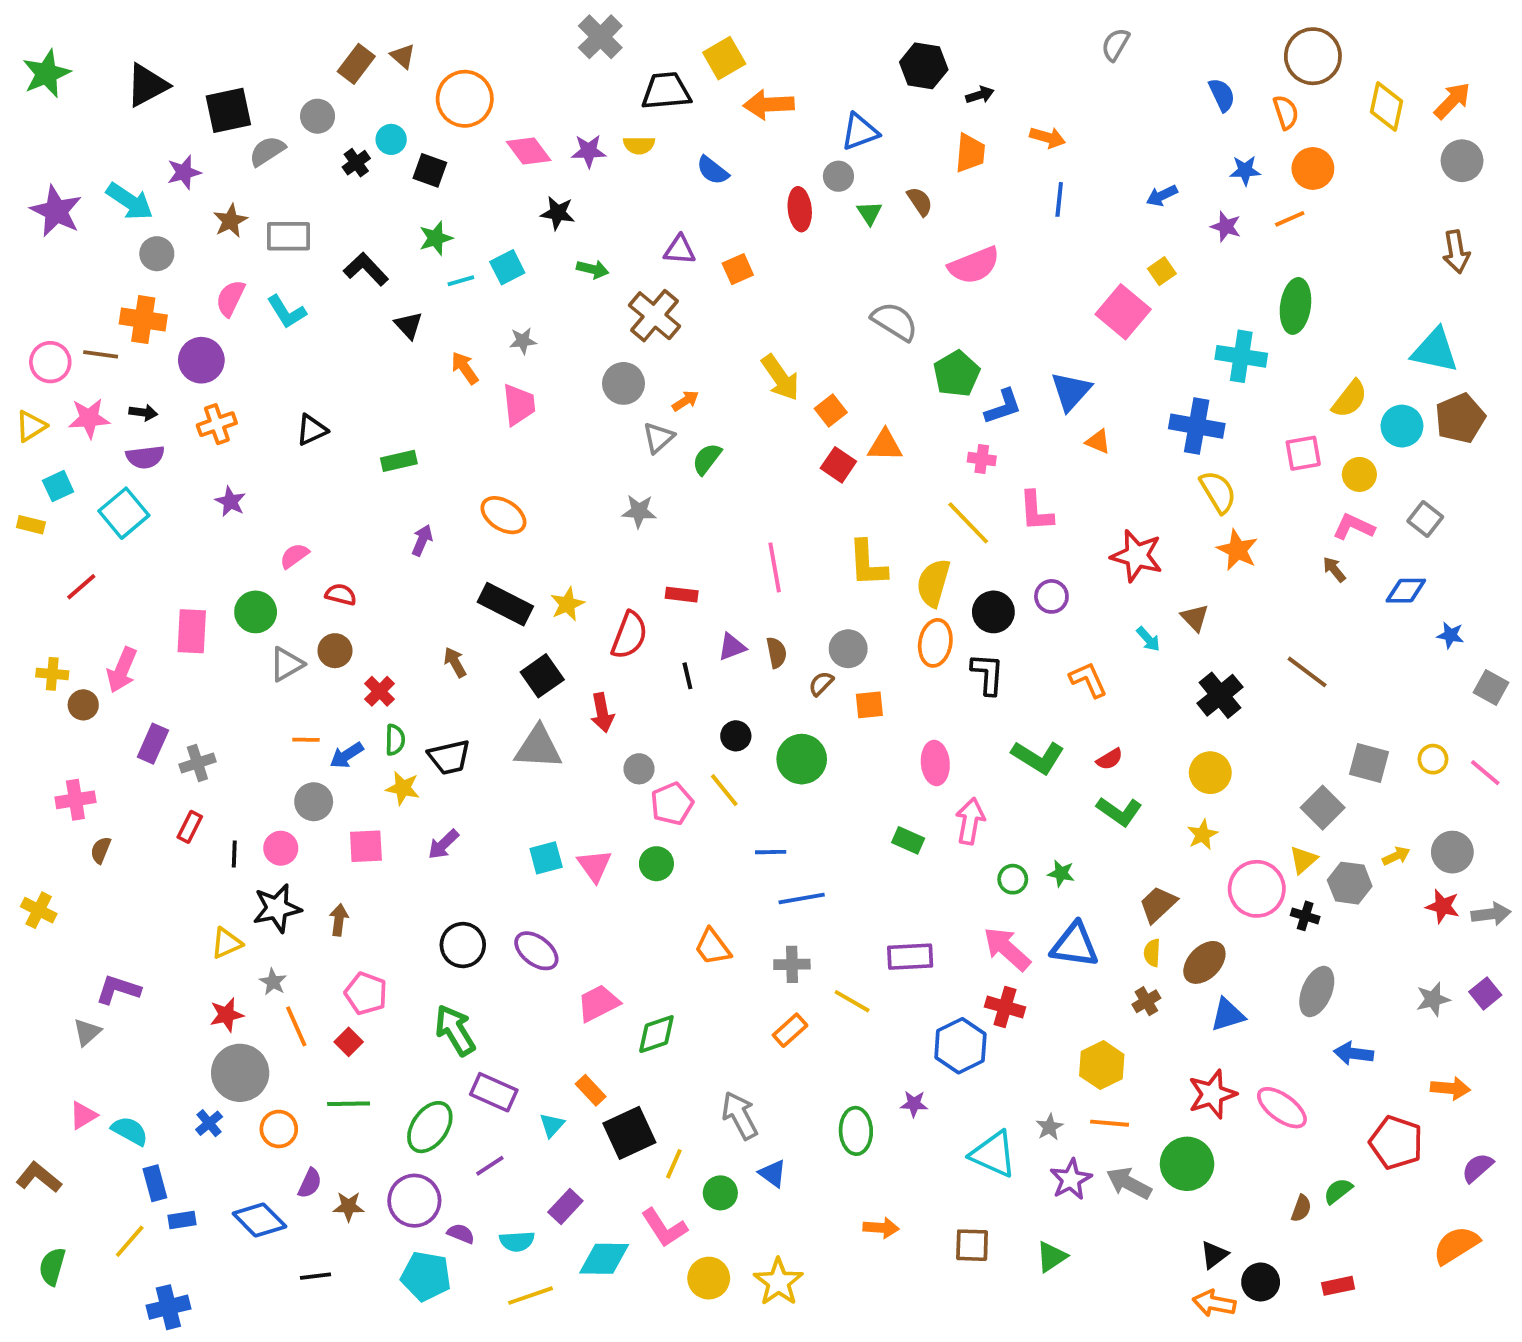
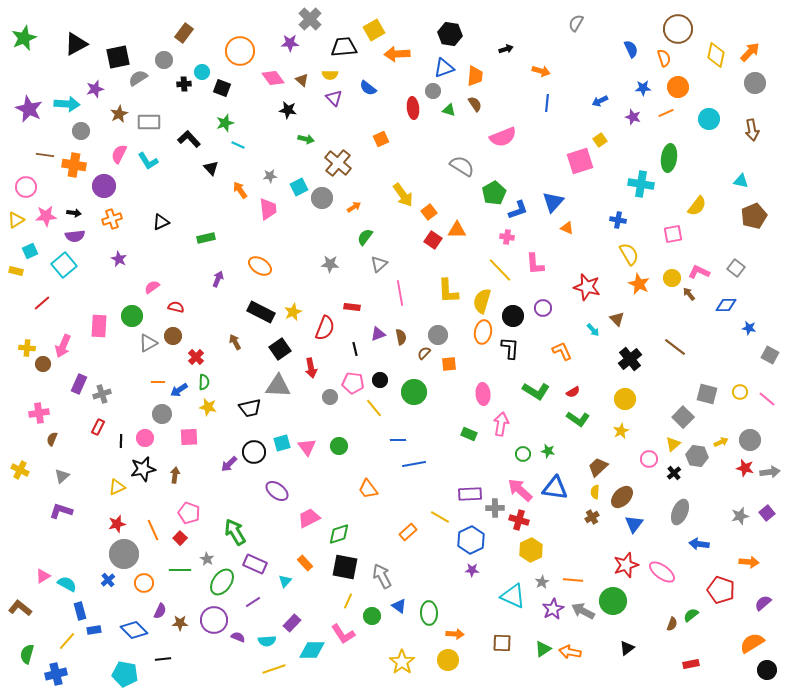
brown triangle: (403, 56) -> (302, 80), moved
black hexagon: (924, 66) -> (450, 34), moved
purple star: (589, 151) -> (290, 43), moved
orange trapezoid: (970, 153) -> (475, 76), moved
black cross: (356, 163) -> (184, 84), turned 32
cyan arrow: (130, 201) -> (67, 104), turned -30
green triangle: (869, 213) -> (449, 110), turned -40
purple triangle: (680, 250) -> (334, 98), moved, turned 42
cyan square: (507, 267) -> (299, 187), moved
cyan line: (461, 281) -> (238, 145), turned 40
pink square: (1123, 312) -> (580, 161), turned 32
cyan triangle: (1435, 351) -> (741, 181), size x0.6
brown line: (101, 354) -> (45, 155), moved
blue cross: (1197, 426) -> (618, 220), size x0.6
cyan circle: (1402, 426) -> (709, 119), moved
gray triangle: (658, 438) -> (379, 264), moved
yellow circle: (1359, 474) -> (672, 278), moved
black trapezoid: (449, 757) -> (250, 408), moved
pink pentagon: (672, 804) -> (353, 383), moved, turned 30
purple arrow: (443, 844) -> (229, 464), moved
pink circle: (1257, 889) -> (649, 459), size x0.6
black cross: (1305, 916) -> (674, 473), turned 32
black circle: (463, 945) -> (254, 452), moved
gray cross: (792, 964) -> (495, 508), moved
gray star: (273, 982) -> (207, 559), moved
blue triangle: (1228, 1015) -> (634, 524), turned -36
gray triangle: (87, 1032) -> (62, 476), moved
blue hexagon: (960, 1046) -> (471, 540), moved
yellow hexagon: (1102, 1065) -> (531, 550), moved
green ellipse: (856, 1131) -> (429, 613), moved
black square: (629, 1133) -> (345, 567), moved, turned 36
cyan pentagon: (426, 1276) -> (125, 674), moved
yellow circle: (709, 1278) -> (448, 660), moved
black circle: (1261, 1282) -> (767, 670), moved
orange arrow: (1214, 1303) -> (570, 652), moved
blue cross: (168, 1307) -> (56, 674), moved

